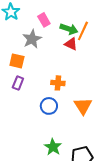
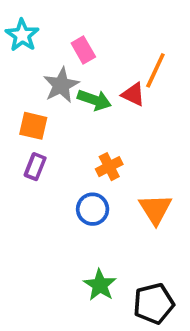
green arrow: (69, 29) -> (94, 100), moved
orange cross: (58, 83) -> (109, 167), turned -32

